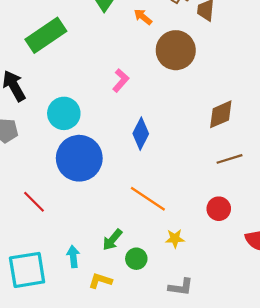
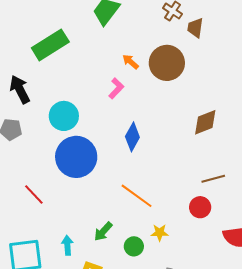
orange arrow: (143, 17) -> (131, 62), moved
brown line: (230, 159) -> (213, 179), moved
green circle: (136, 259) -> (134, 246), moved

